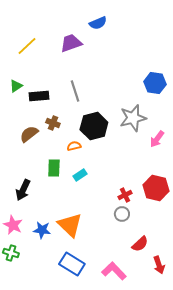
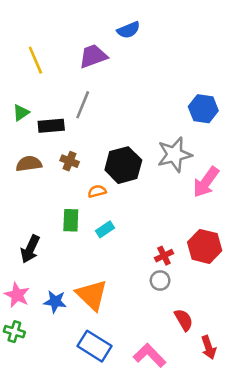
yellow line: (27, 46) -> (35, 60), turned -70
gray line: (75, 91) -> (83, 105), moved, turned 40
brown semicircle: (29, 134) -> (29, 164), moved, turned 30
pink arrow: (157, 139) -> (206, 182), size x1.4
red semicircle: (140, 244) -> (184, 320), turned -78

